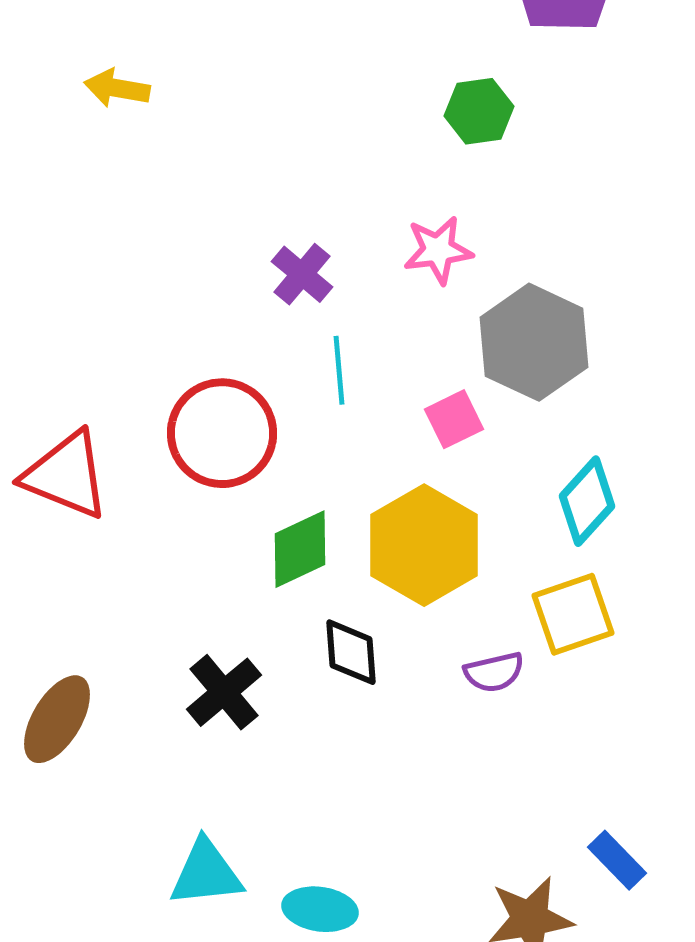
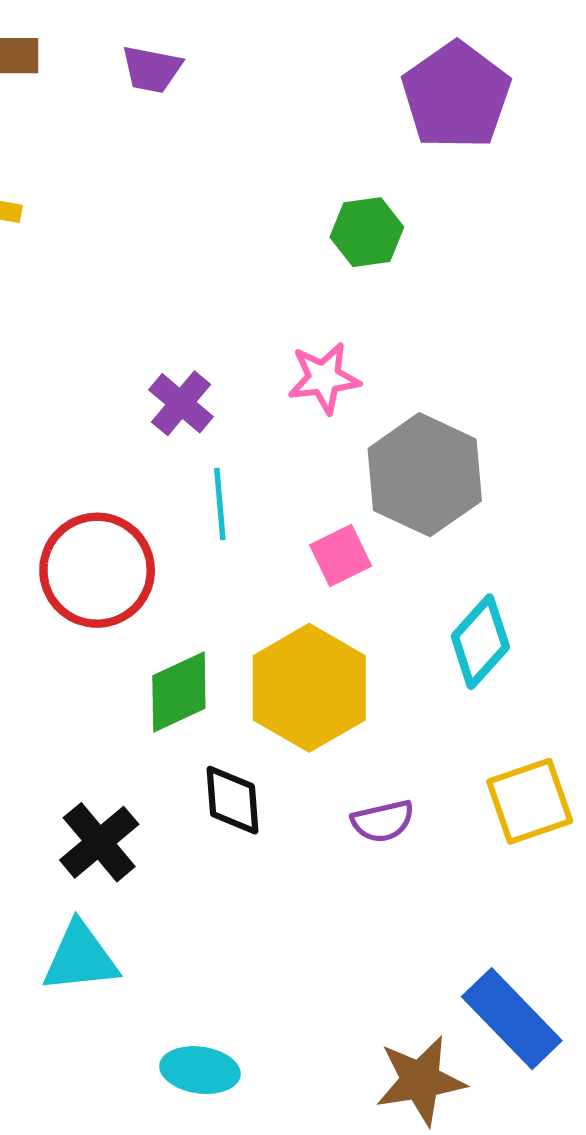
yellow square: (573, 614) -> (530, 801), moved
blue rectangle: (617, 860) -> (512, 1019), size x1.6
cyan triangle: (206, 873) -> (80, 958), moved

